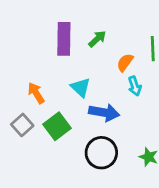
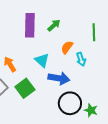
orange semicircle: (125, 62) -> (67, 47), moved
black circle: (101, 153) -> (70, 103), moved

